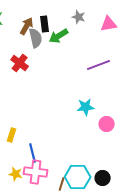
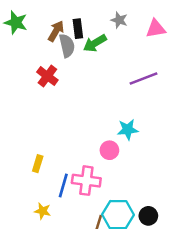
pink circle: (107, 124) -> (109, 150), moved
blue line: (33, 153) -> (63, 185), turned 30
pink cross: (36, 172) -> (86, 181), moved

